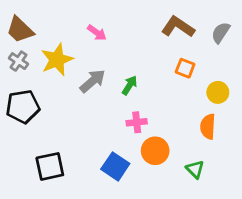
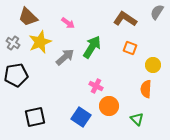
brown trapezoid: (20, 30) -> (28, 17), moved
gray semicircle: (221, 33) -> (157, 12), moved
green arrow: (130, 85) -> (92, 47), moved, size x1.6
pink cross: (137, 122) -> (96, 86), turned 32

